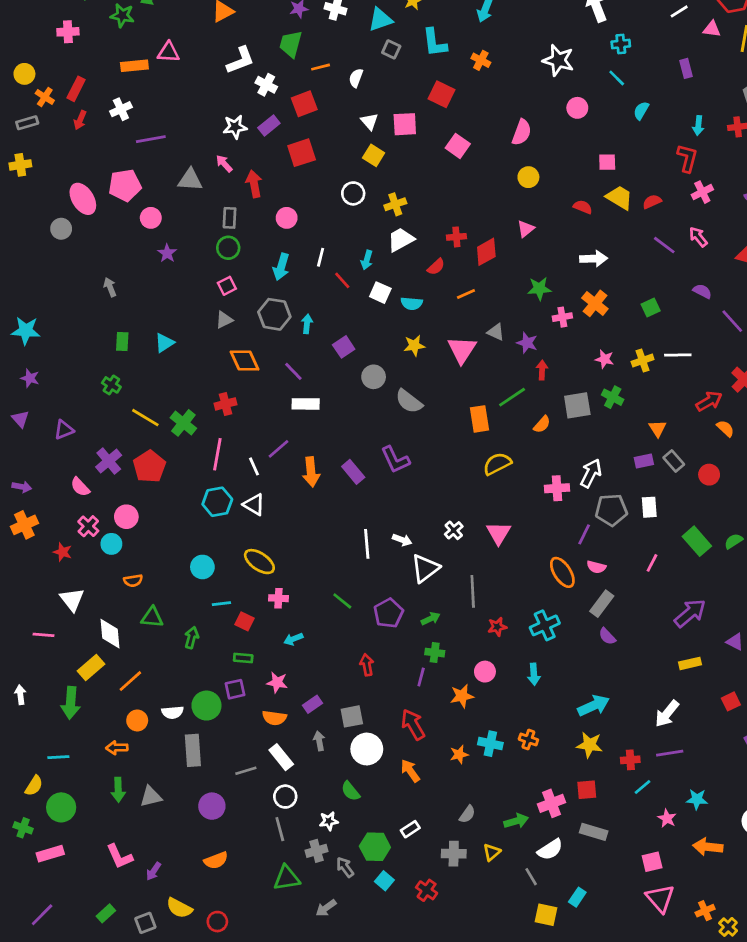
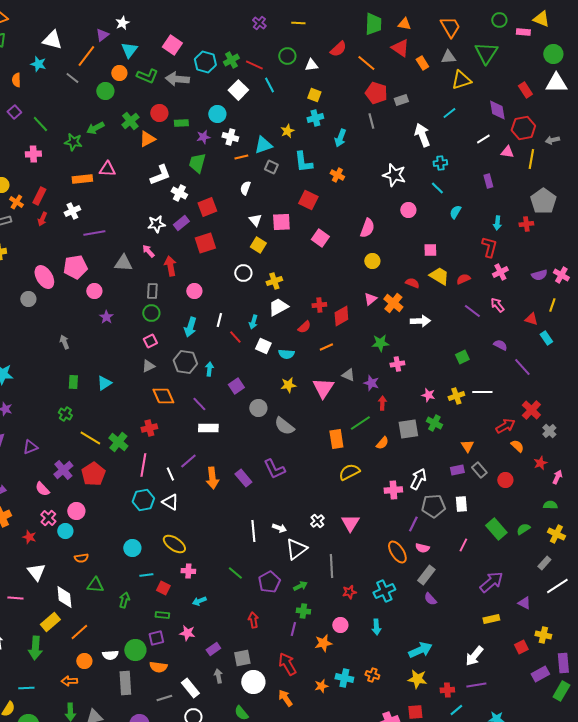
orange line: (321, 67) -> (241, 157), moved
orange cross: (595, 303) -> (393, 303), moved
orange semicircle: (274, 718) -> (158, 667), moved

